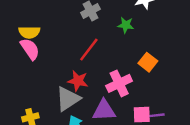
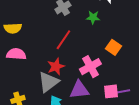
pink semicircle: (30, 49) -> (16, 54), moved, turned -48
red star: (78, 81) -> (56, 66), turned -30

